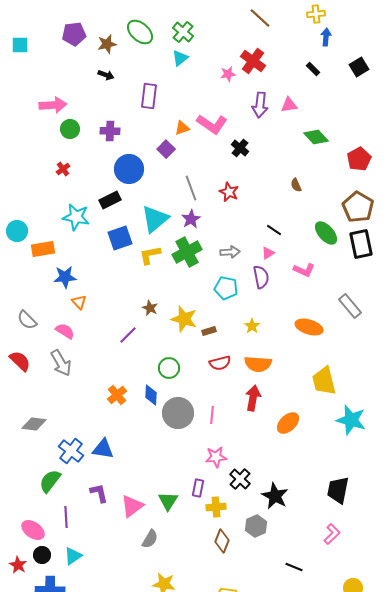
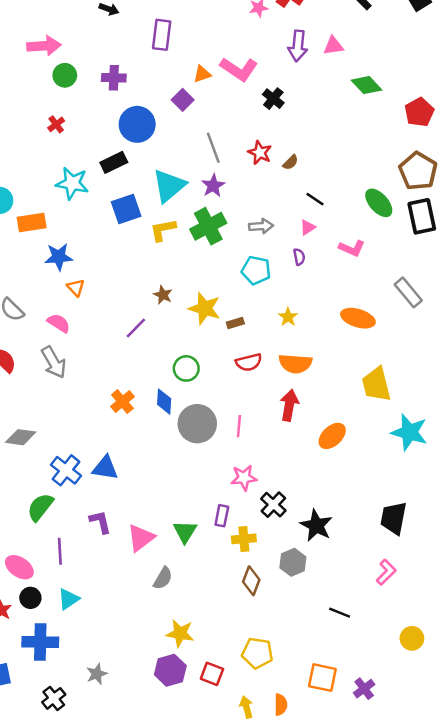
brown semicircle: (296, 185) -> (290, 162), moved, turned -112
purple semicircle: (261, 277) -> (299, 257), size x0.6

